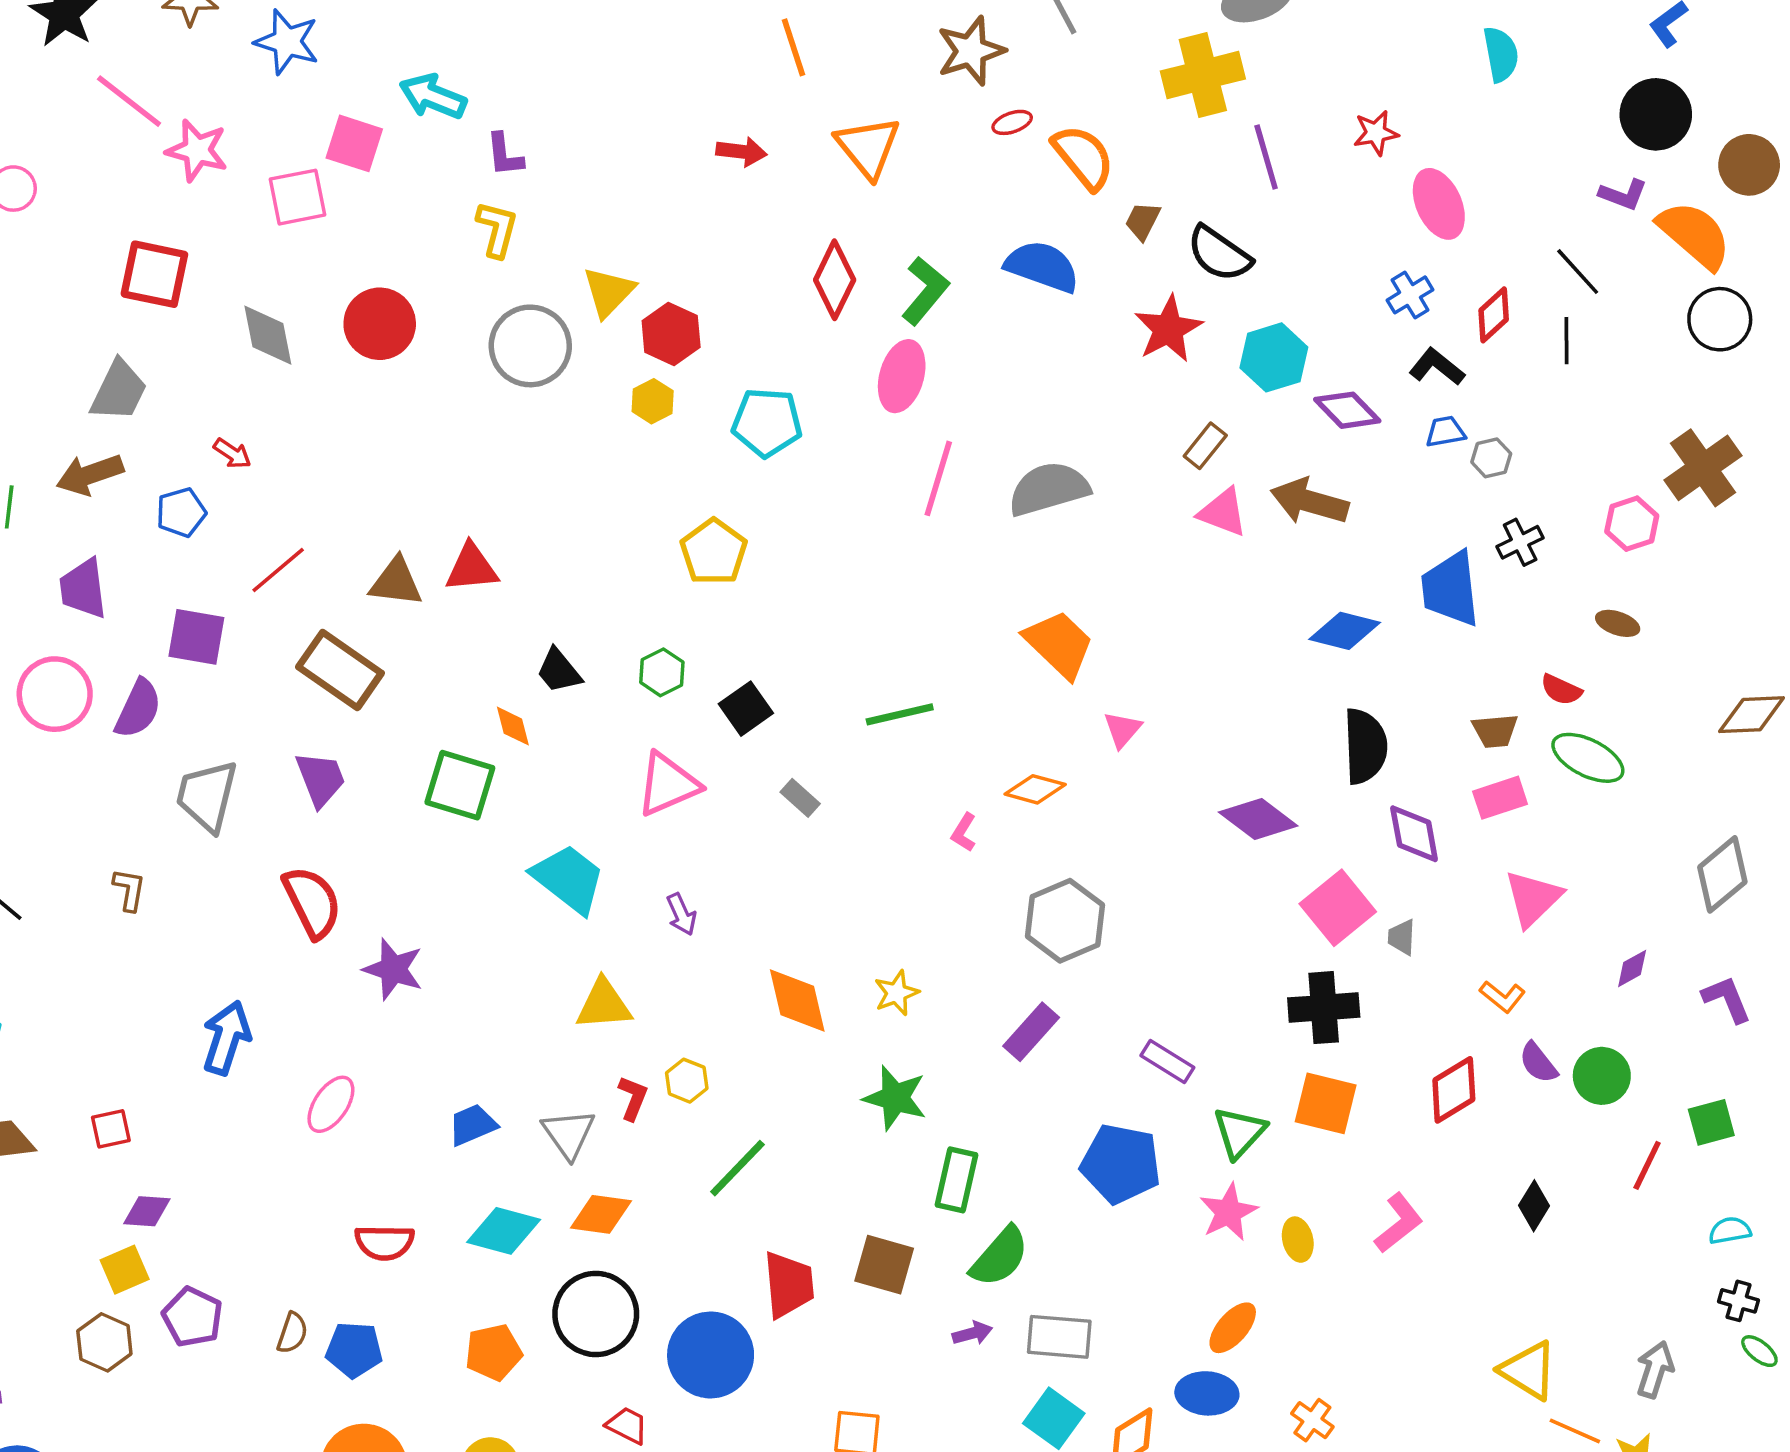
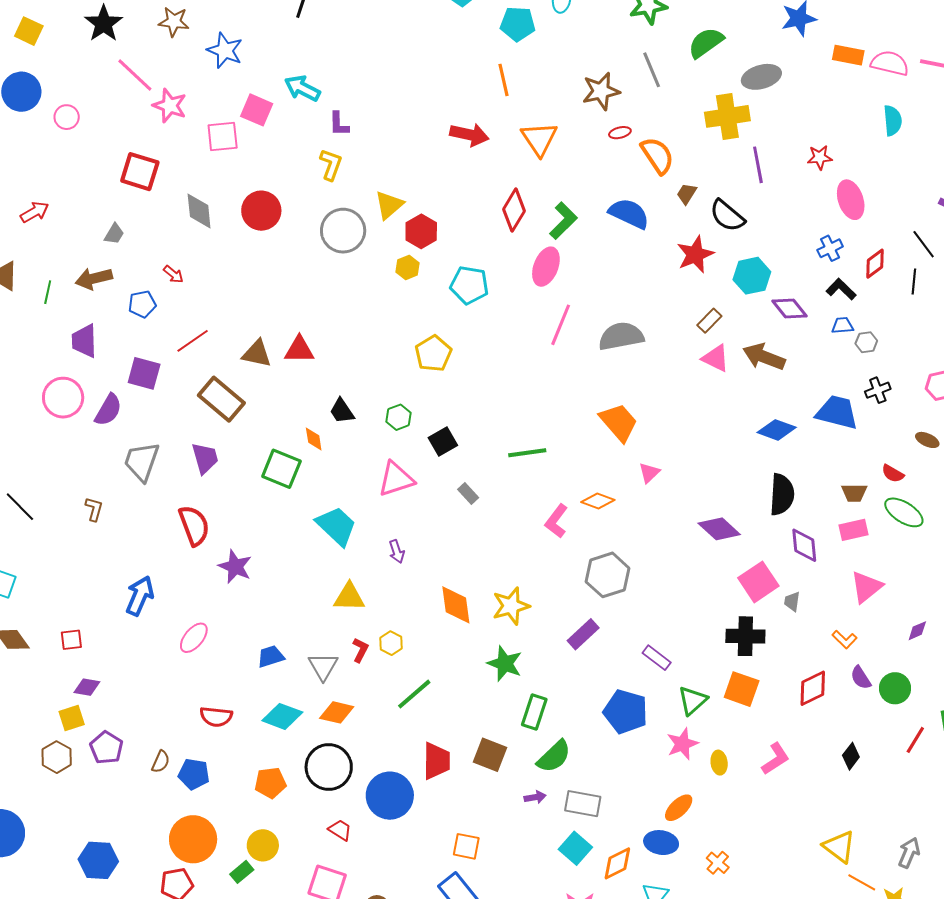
red arrow: (741, 152) -> (469, 135), size x1.4
gray trapezoid: (119, 391) -> (114, 234), size x0.6
blue trapezoid: (1451, 589) -> (837, 412), turned 105
pink L-shape: (964, 832) -> (556, 521), size x1.6
yellow star: (897, 993) -> (511, 606), size x1.5

